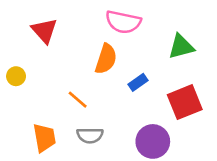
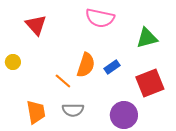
orange semicircle: (106, 59) -> (86, 65), moved

